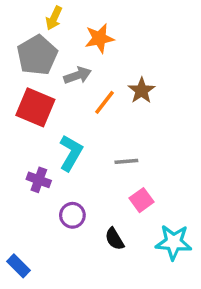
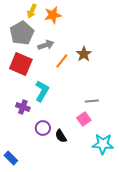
orange star: (99, 38) -> (53, 15), moved
gray line: (126, 161) -> (92, 101), moved
black semicircle: (115, 239) -> (61, 136), moved

